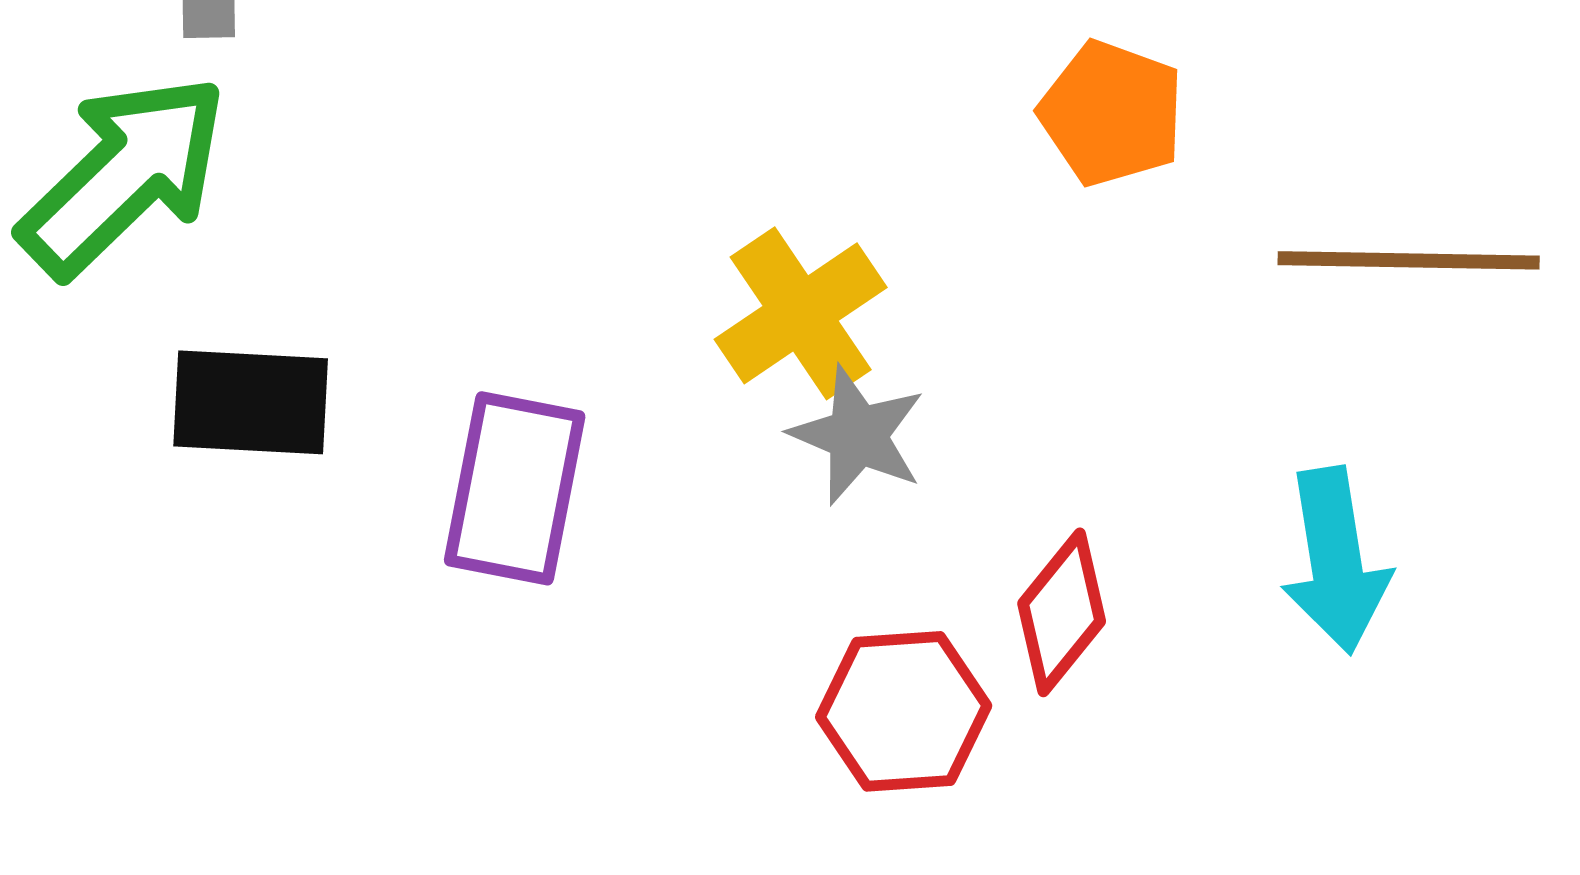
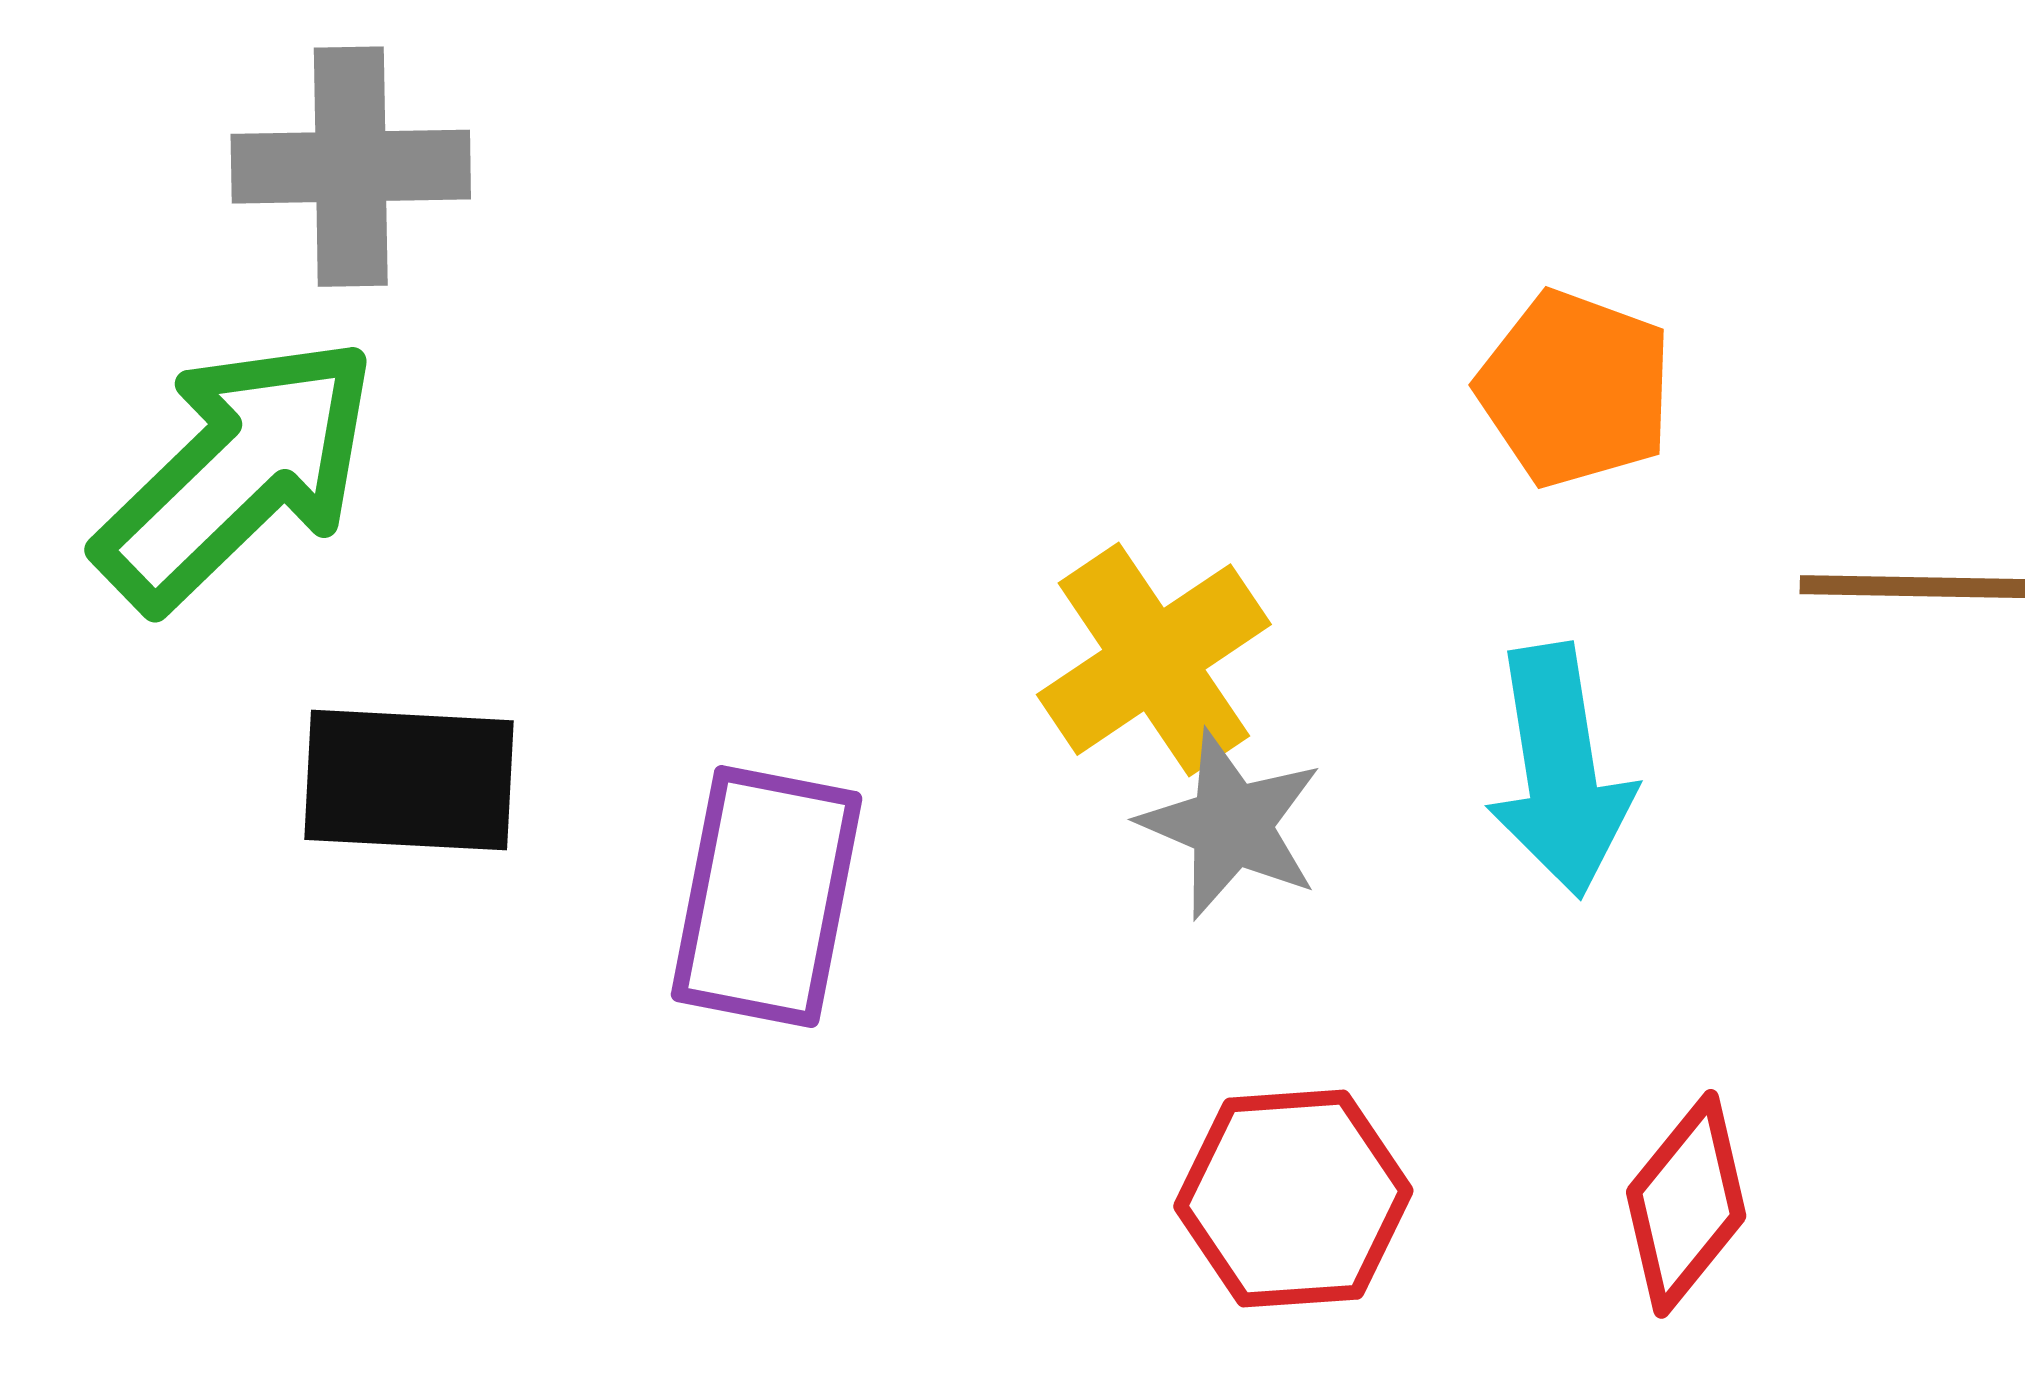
cyan arrow: (1336, 560) -> (1560, 771), moved
red diamond: (1062, 612) -> (1686, 1204), moved

